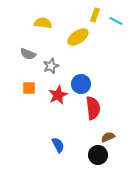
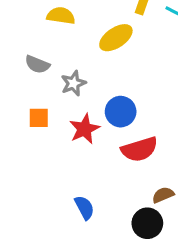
red semicircle: (93, 108) -> (139, 149), turned 80

